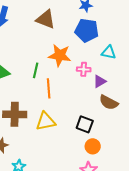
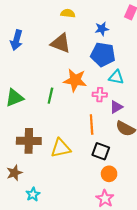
cyan triangle: (109, 52) -> (116, 77), moved
orange line: (49, 88) -> (92, 124), moved

